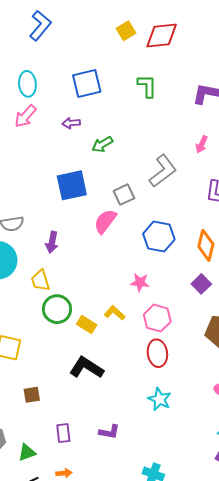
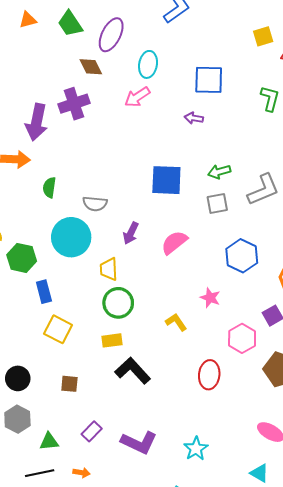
purple arrow: (71, 123) -> (194, 118), moved
green arrow: (102, 144) -> (219, 172), moved
pink semicircle: (105, 221) -> (174, 242), moved
pink hexagon: (157, 318) -> (242, 338), moved
yellow rectangle: (87, 324) -> (112, 340), moved, turned -54
cyan star: (160, 399) -> (196, 449), moved
purple L-shape: (109, 432) -> (139, 442), size x1.6
purple rectangle: (63, 433) -> (92, 431), turned 36

